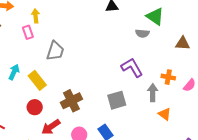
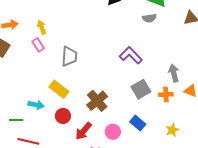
purple L-shape: (132, 68) -> (131, 55), moved
cyan arrow: (14, 72) -> (36, 105), moved, turned 91
orange cross: (168, 77) -> (166, 95), moved

